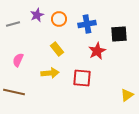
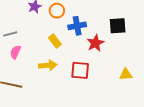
gray line: (13, 24) -> (10, 34), moved
blue cross: (87, 24) -> (77, 26), moved
yellow triangle: (127, 95) -> (126, 74), moved, turned 32

